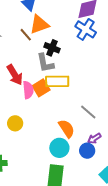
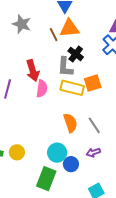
orange square: (41, 88) -> (93, 83), moved
yellow circle: (15, 123) -> (17, 152), moved
orange semicircle: (67, 129) -> (70, 123), moved
blue circle: (87, 151) -> (71, 164), moved

